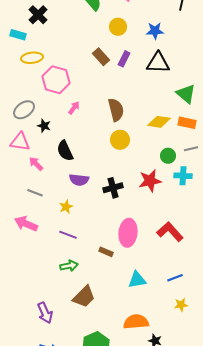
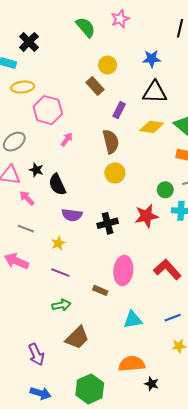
yellow circle: (118, 27) -> (108, 65), moved
purple rectangle: (124, 59) -> (119, 110), moved
yellow diamond: (159, 122) -> (152, 127), moved
black star: (44, 126) -> (36, 170), moved

